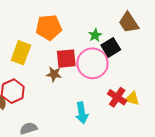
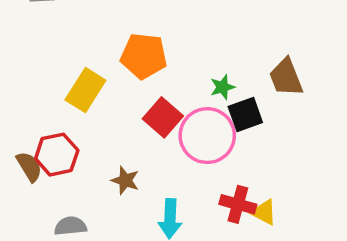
red square: (66, 59) -> (163, 117), turned 35
brown star: (54, 74) -> (125, 180), moved
red cross: (117, 97) -> (238, 204), turned -30

